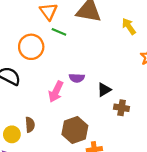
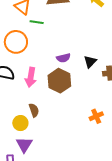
pink arrow: (56, 92) -> (31, 77), moved
brown hexagon: (75, 130) -> (59, 81), moved

